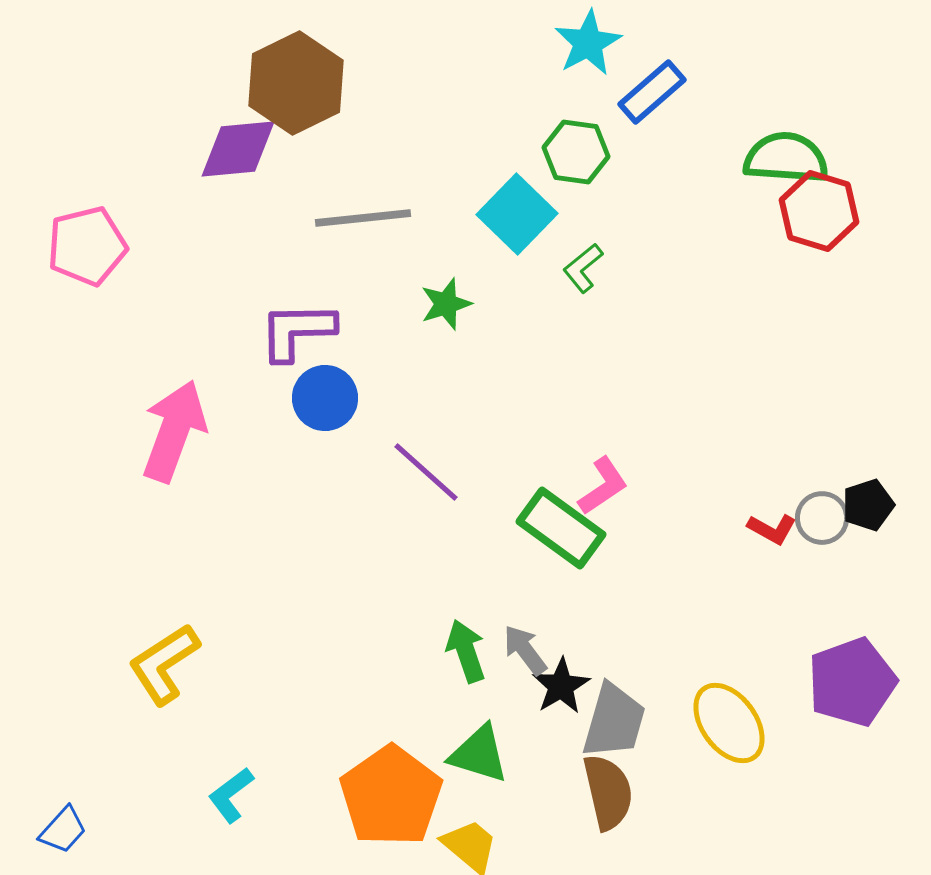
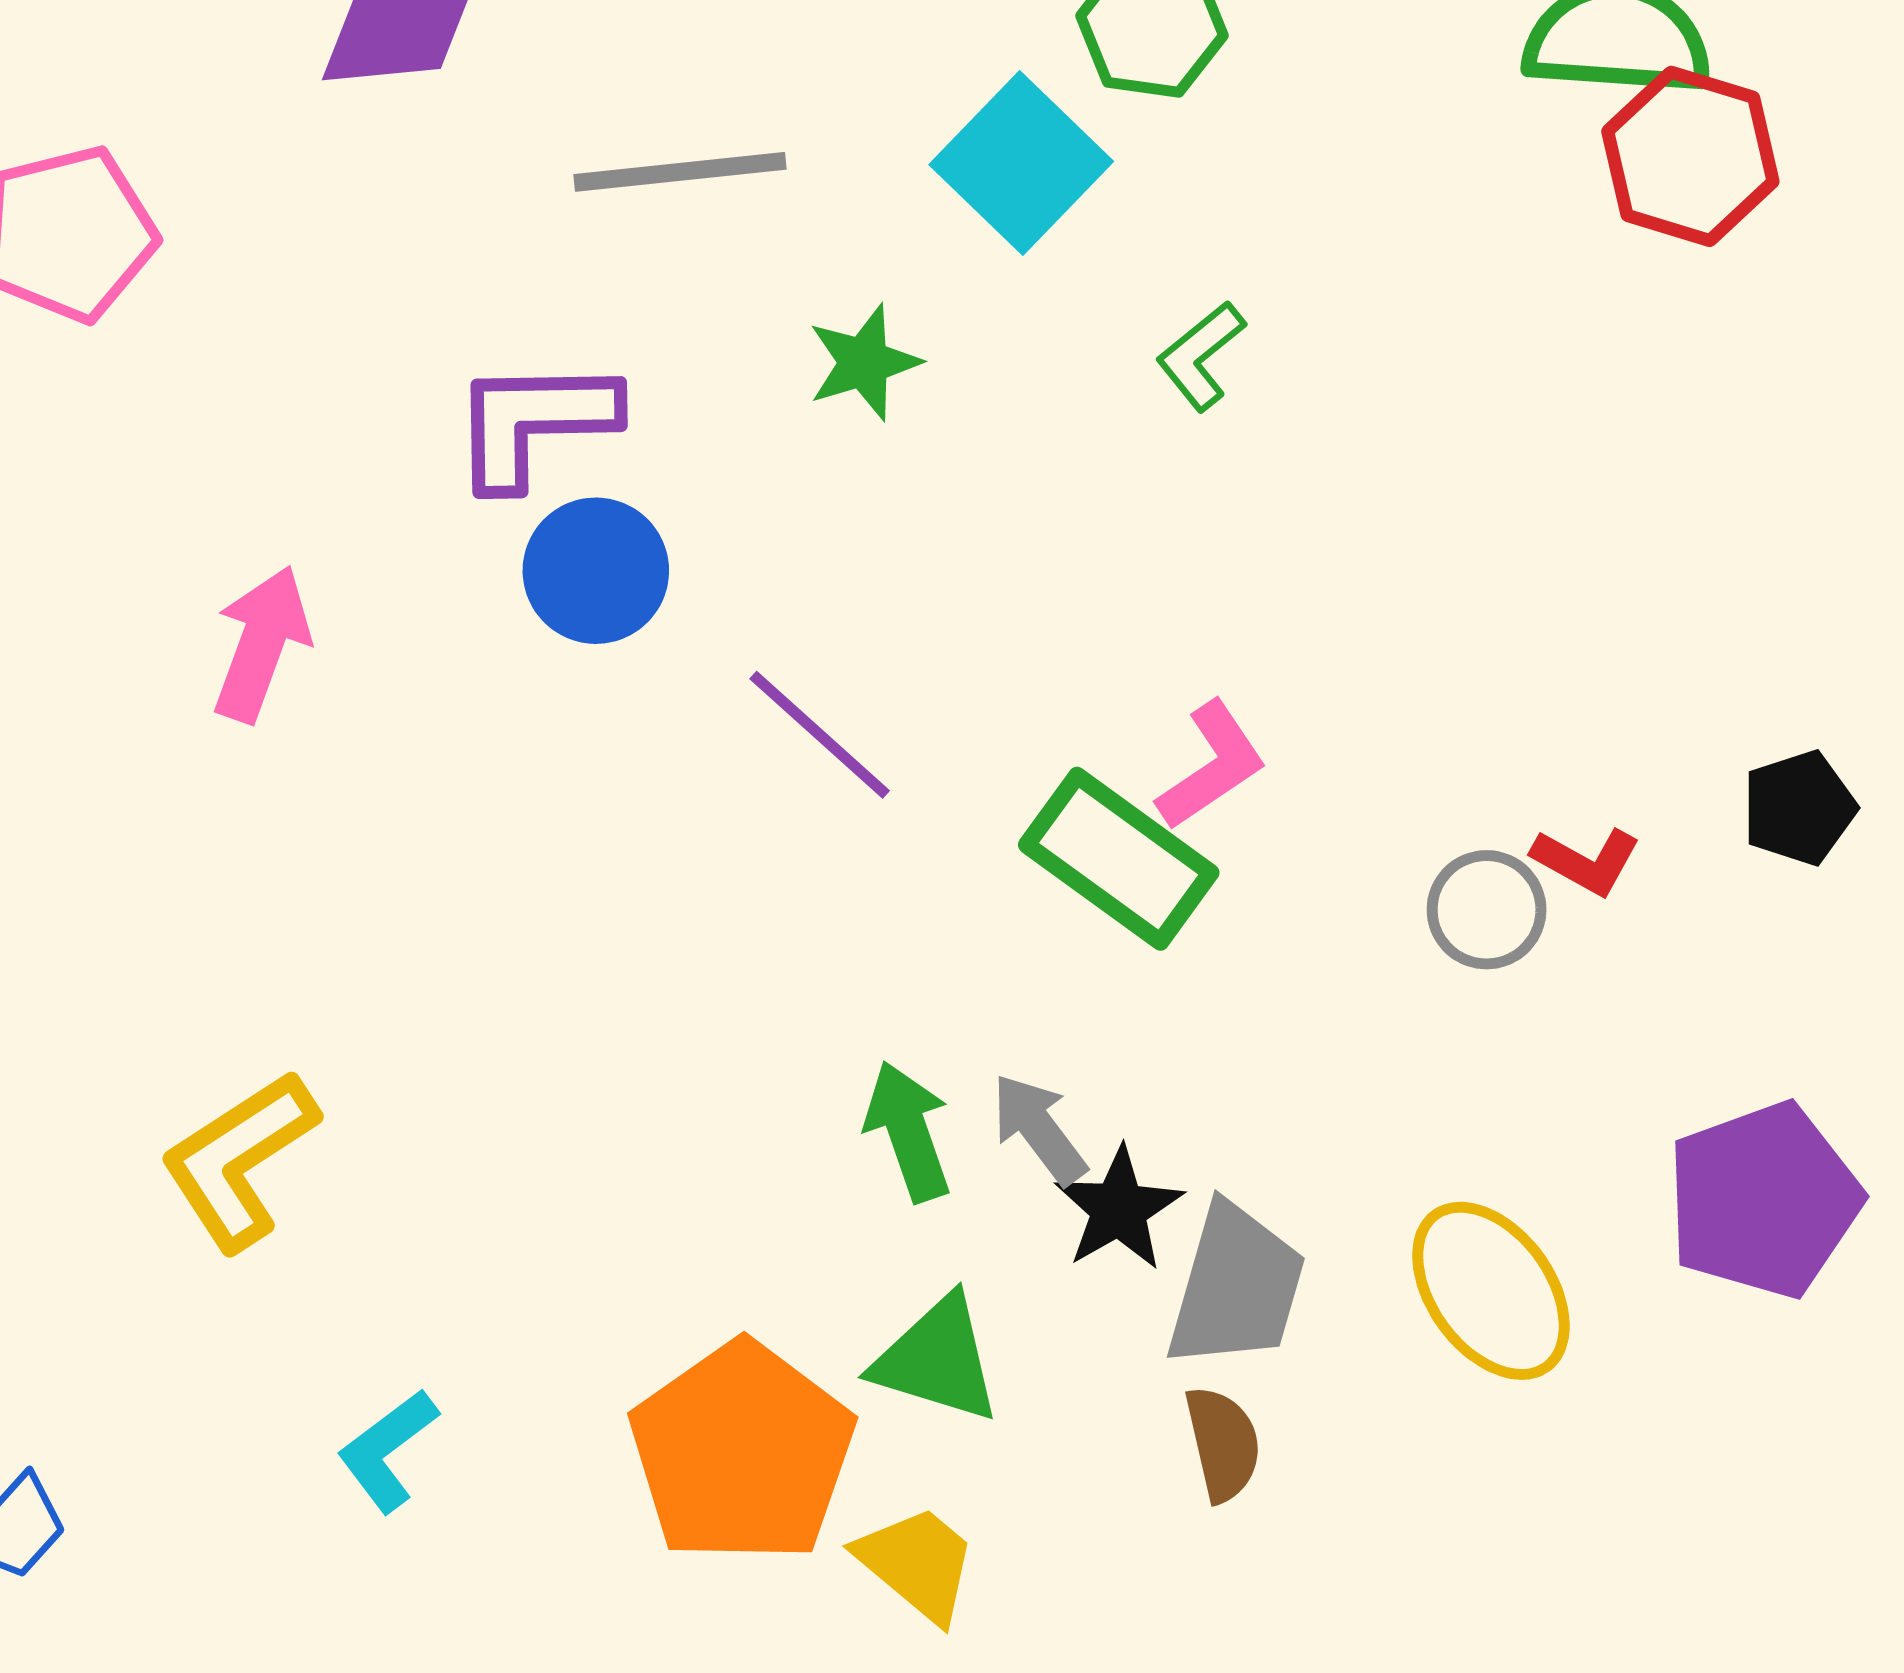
green L-shape: (583, 268) -> (1201, 356), moved
pink arrow: (174, 431) -> (261, 644), size x0.7
gray circle: (822, 518) -> (1487, 910), moved
brown semicircle: (608, 792) -> (1223, 1444), size x0.7

